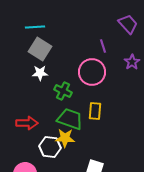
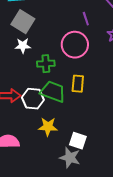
green cross: (63, 91) -> (46, 64), turned -30
yellow star: (65, 138) -> (48, 127), moved
white hexagon: (50, 147) -> (33, 99), moved

